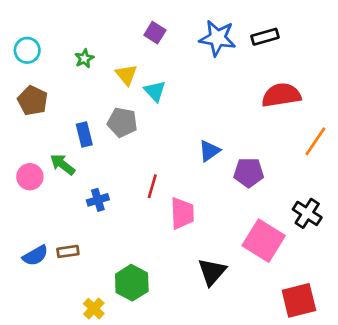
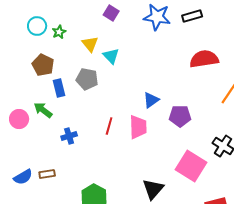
cyan circle: (27, 50) -> (37, 26), moved
brown pentagon: (33, 101) -> (43, 65), moved
pink trapezoid: (182, 213) -> (138, 127), moved

